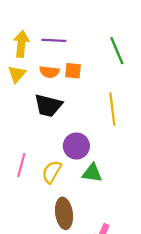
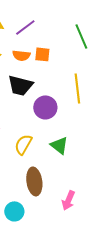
purple line: (54, 40) -> (25, 27), turned -40
purple circle: (76, 146) -> (45, 107), moved
green triangle: (92, 173) -> (59, 145), turned 30

